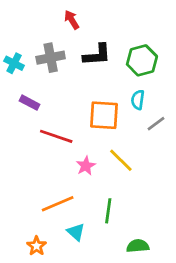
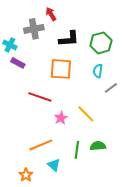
gray cross: (51, 58) -> (34, 29), moved
purple rectangle: (30, 103) -> (18, 63), moved
orange square: (104, 115) -> (61, 69), moved
green semicircle: (138, 246) -> (98, 146), moved

